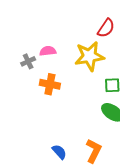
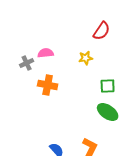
yellow star: (89, 56) -> (86, 58), size x0.5

